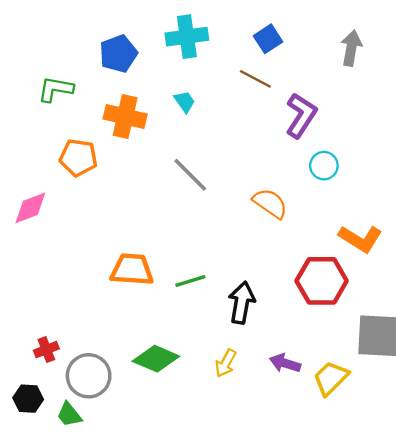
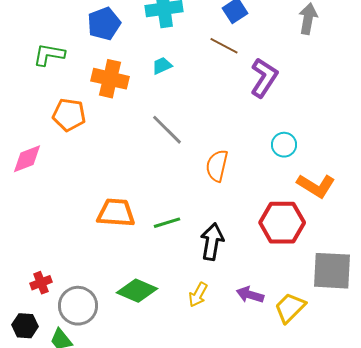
cyan trapezoid: (185, 102) -> (162, 66), turned -80
cyan circle: (324, 166) -> (284, 145), moved
orange semicircle: (270, 203) -> (217, 166), moved, turned -112

